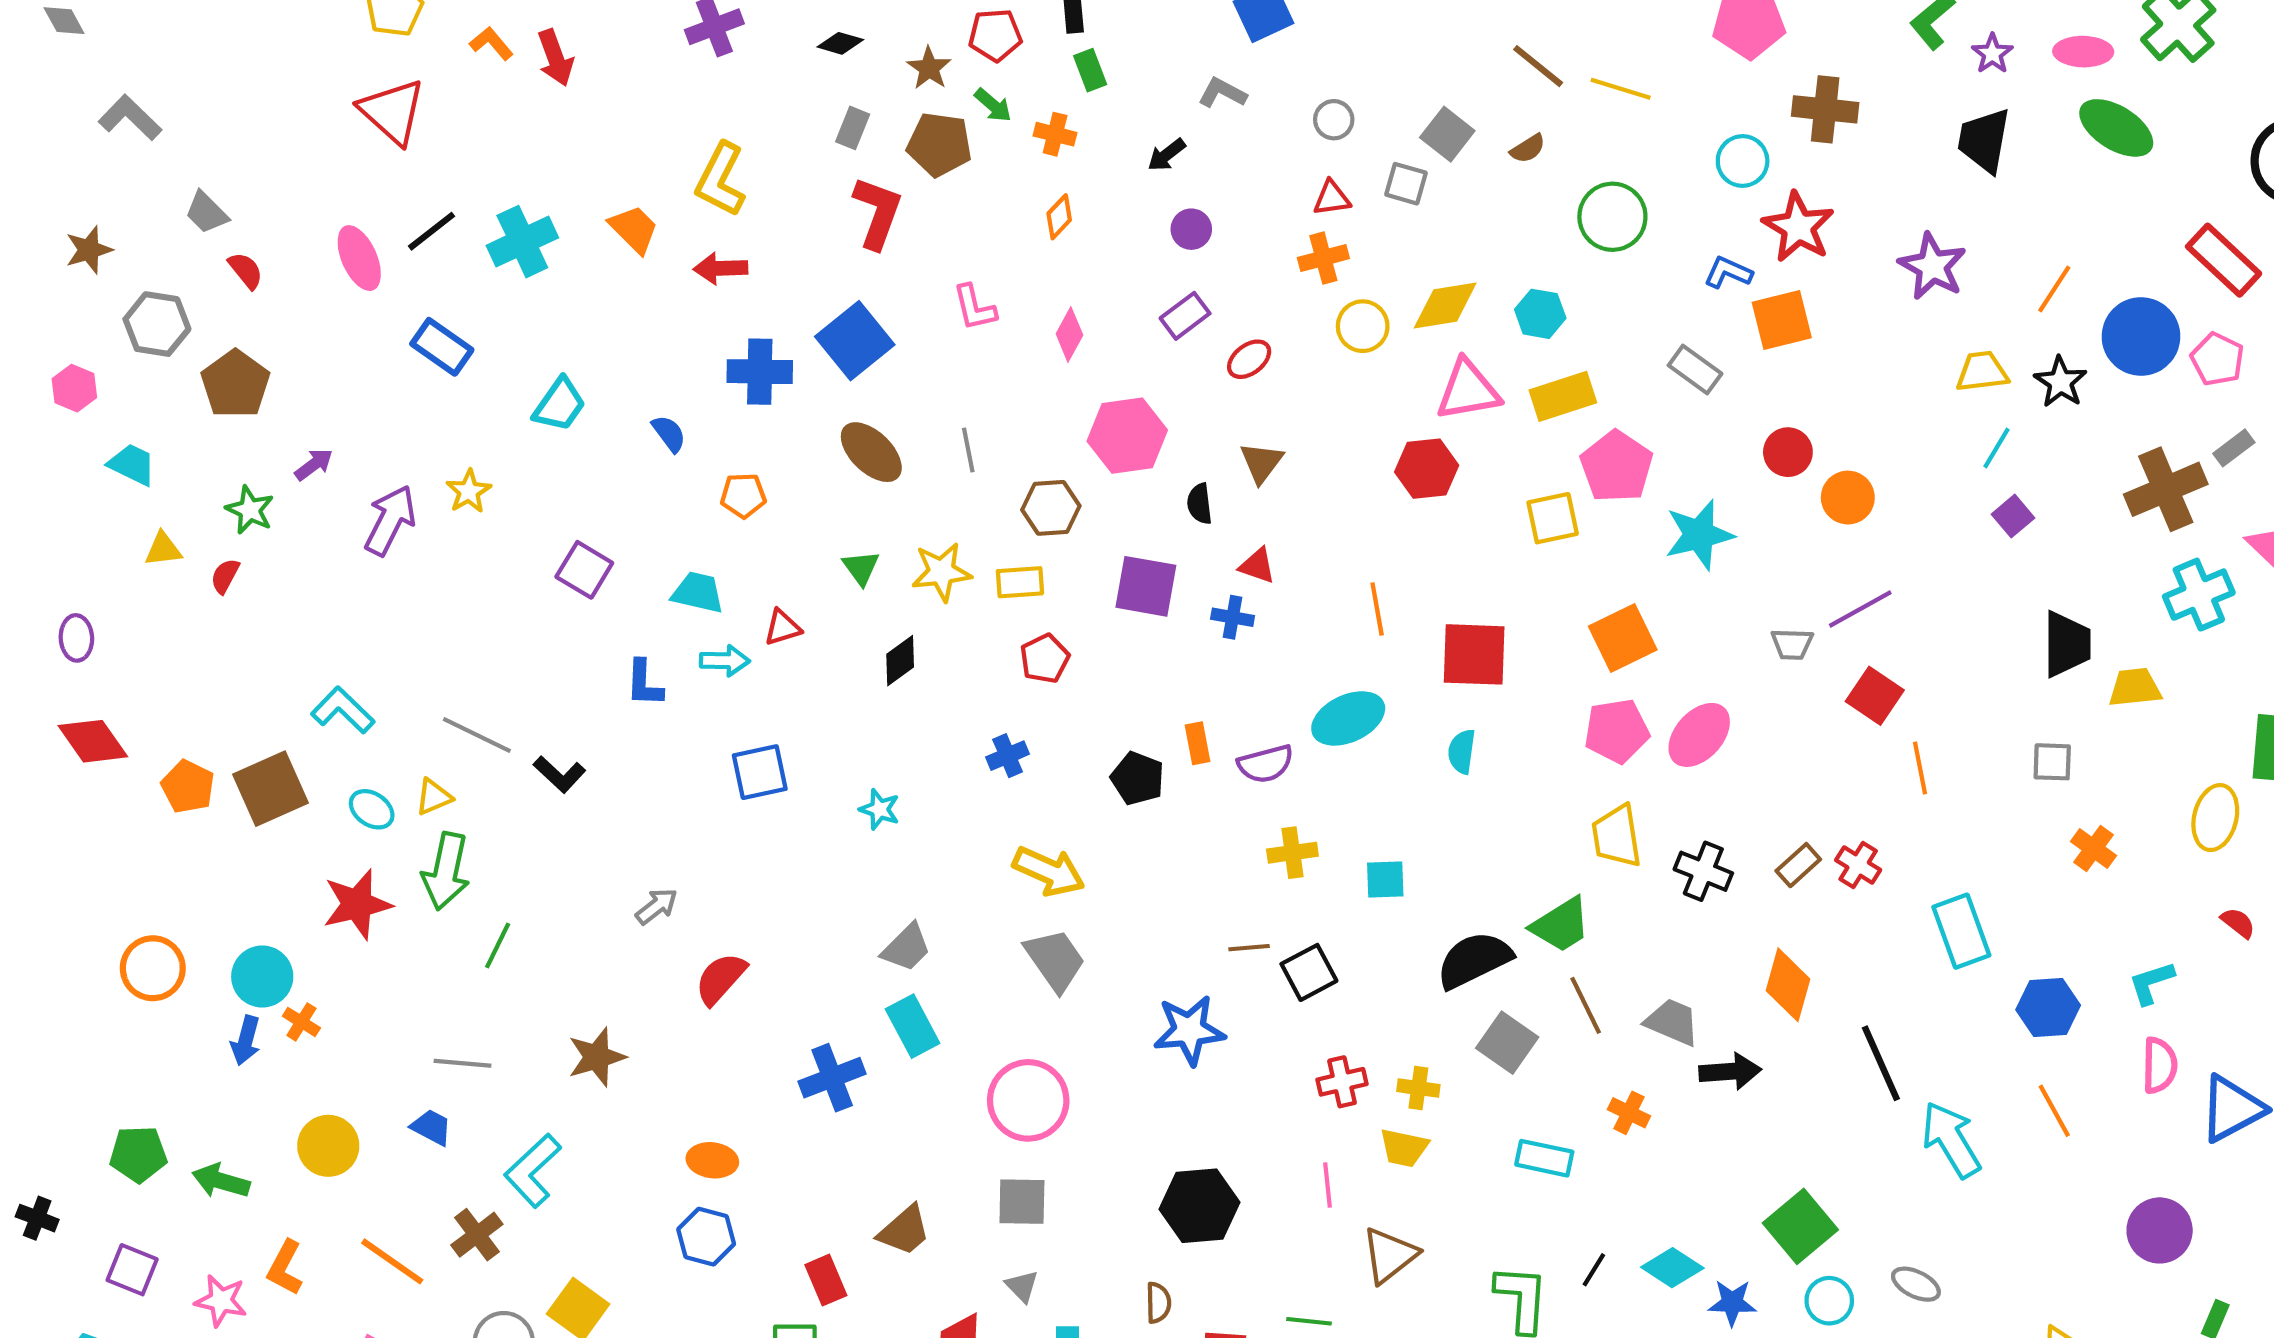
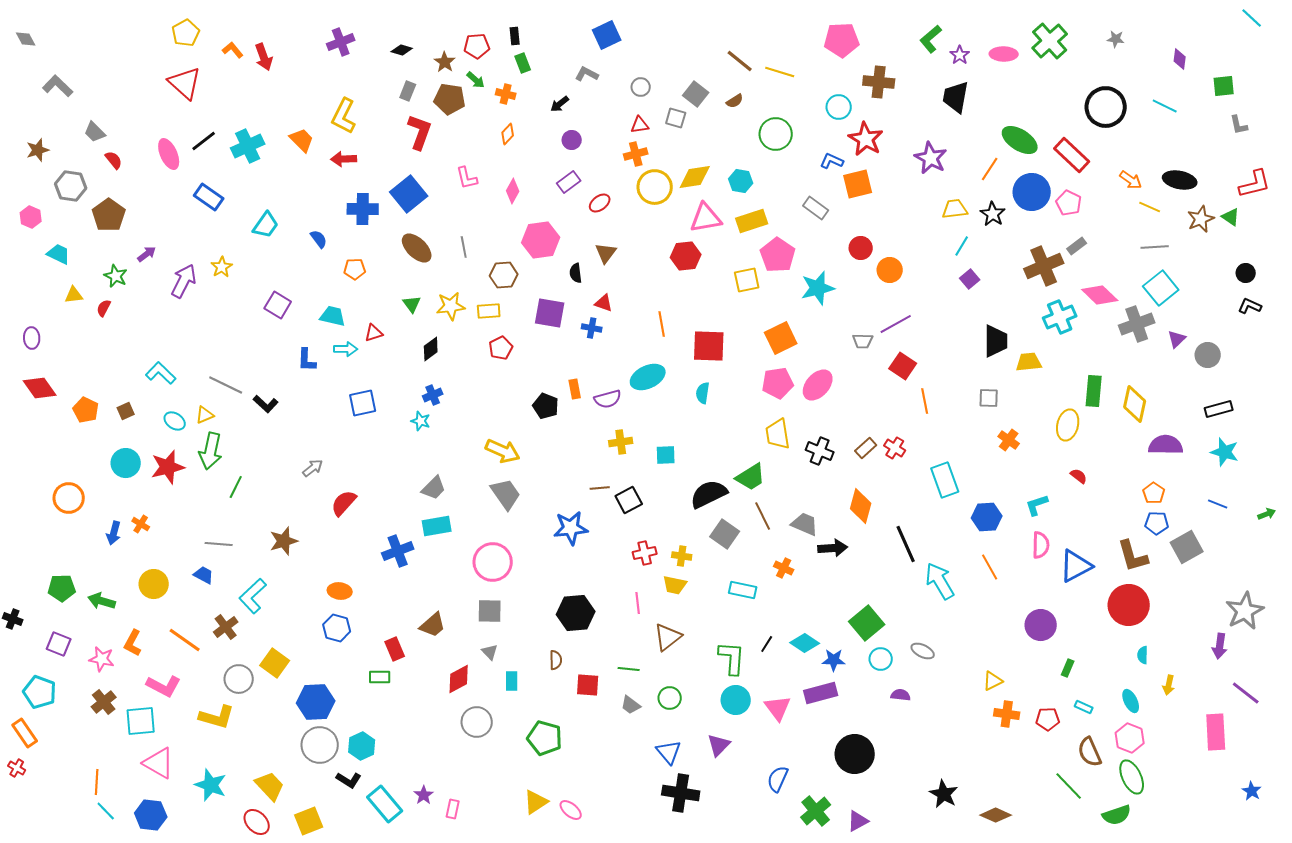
green ellipse: (2116, 128) -> (1020, 140), moved
yellow circle: (1363, 326) -> (655, 187), size x1.4
blue cross: (1008, 756) -> (433, 395), moved
brown square: (270, 789) -> (126, 411), size x0.5
cyan circle: (262, 977) -> (126, 463), moved
cyan rectangle: (913, 1026) -> (437, 526), turned -72

